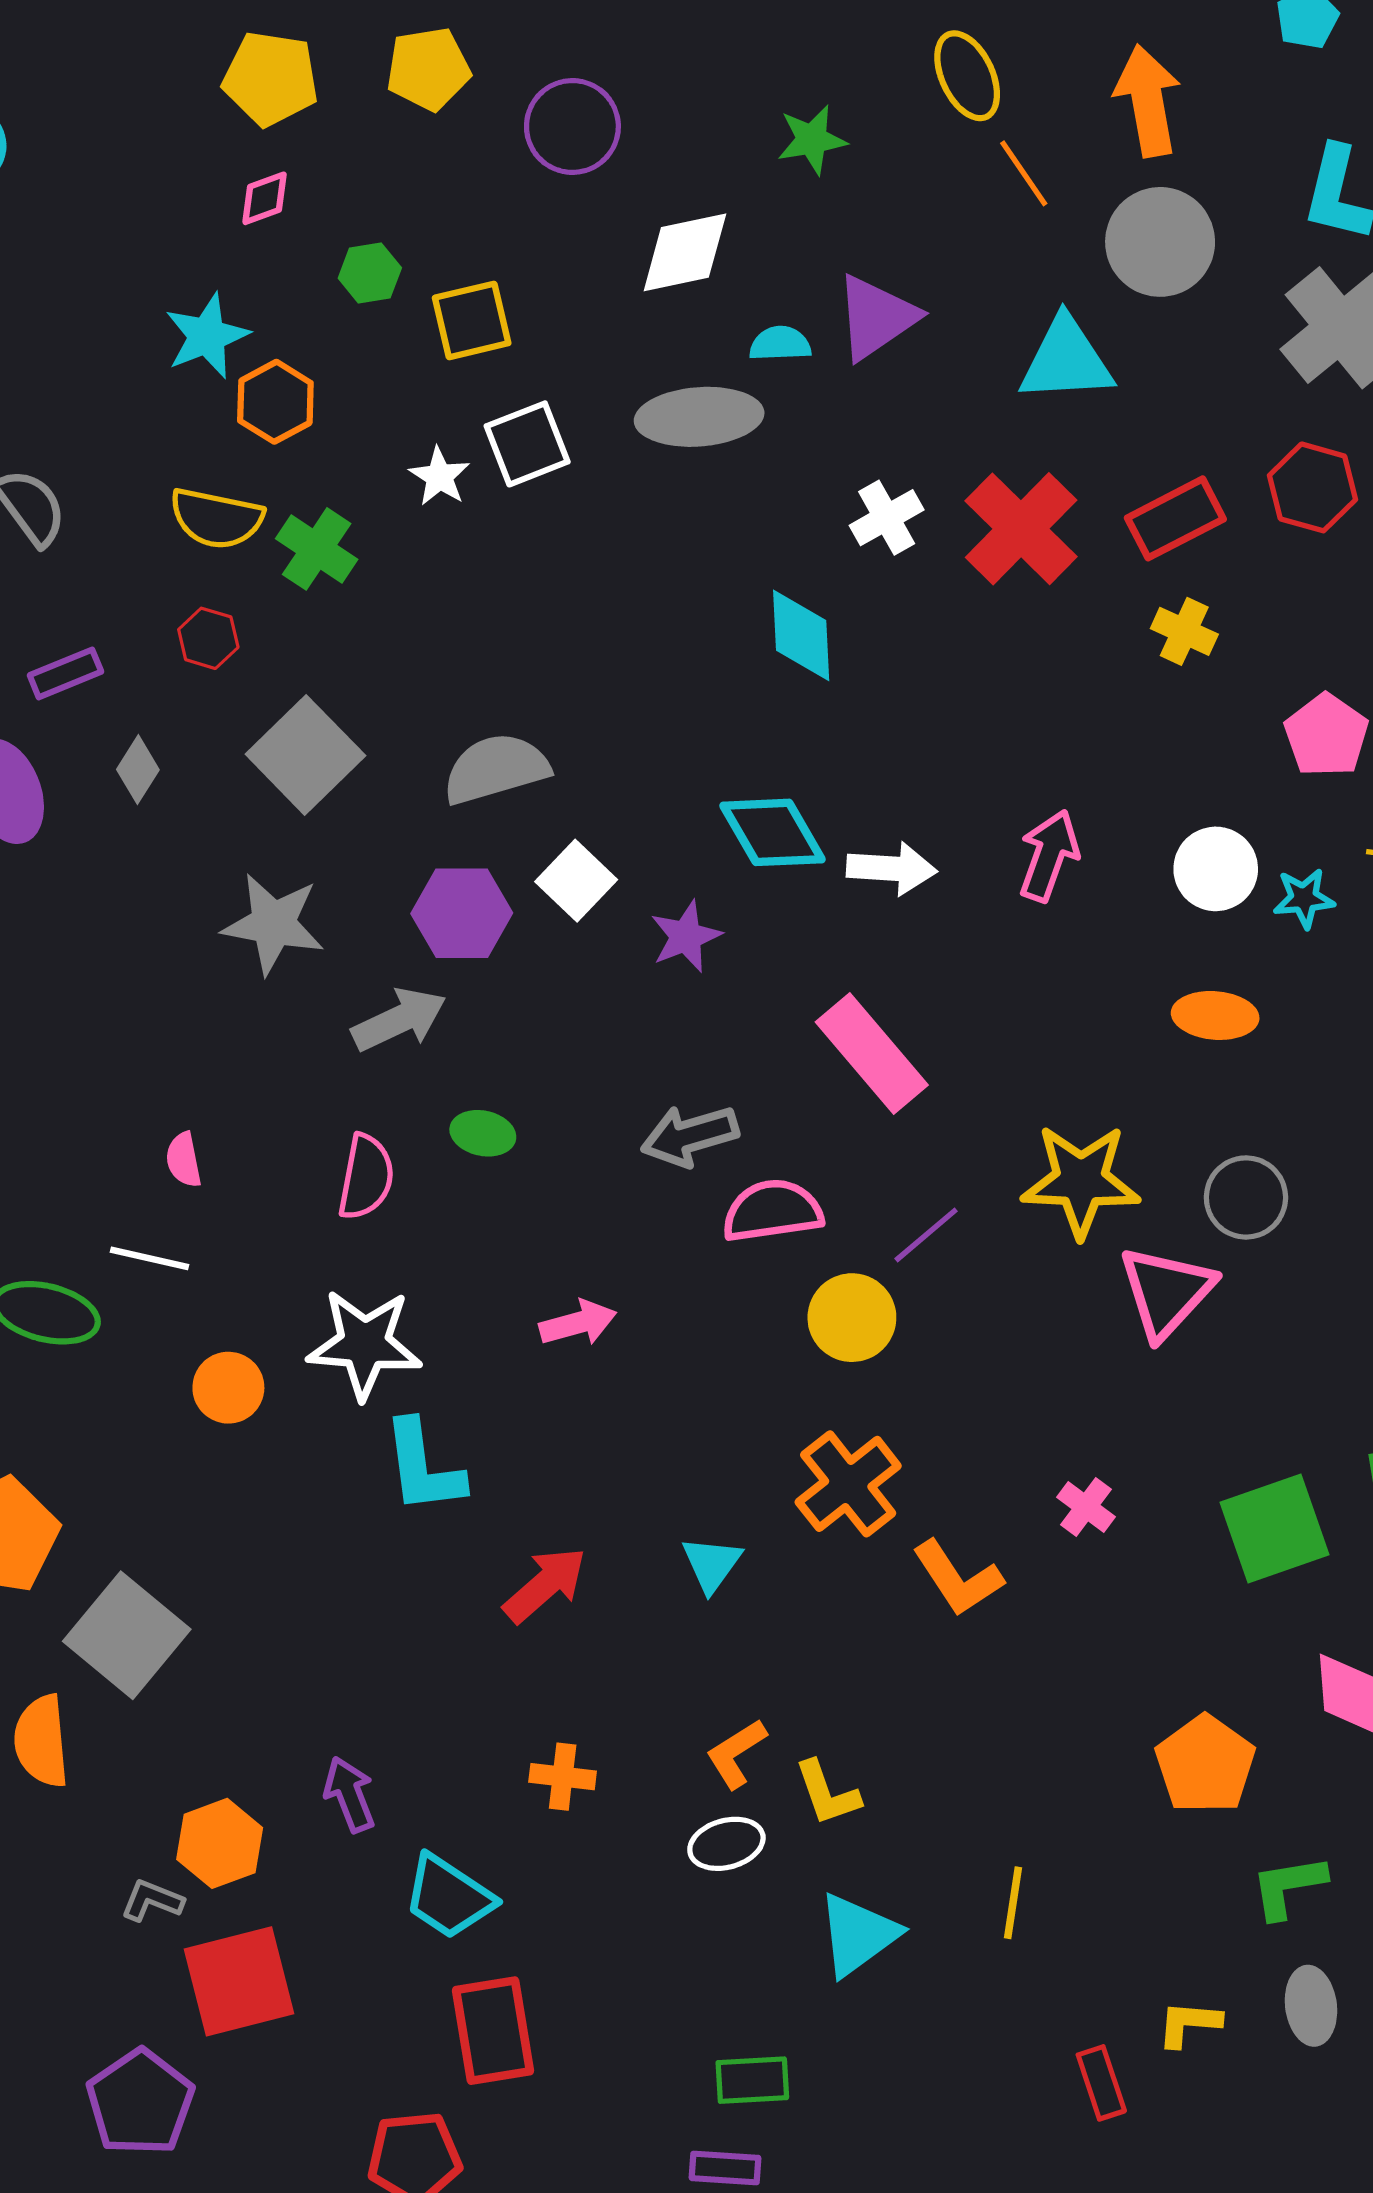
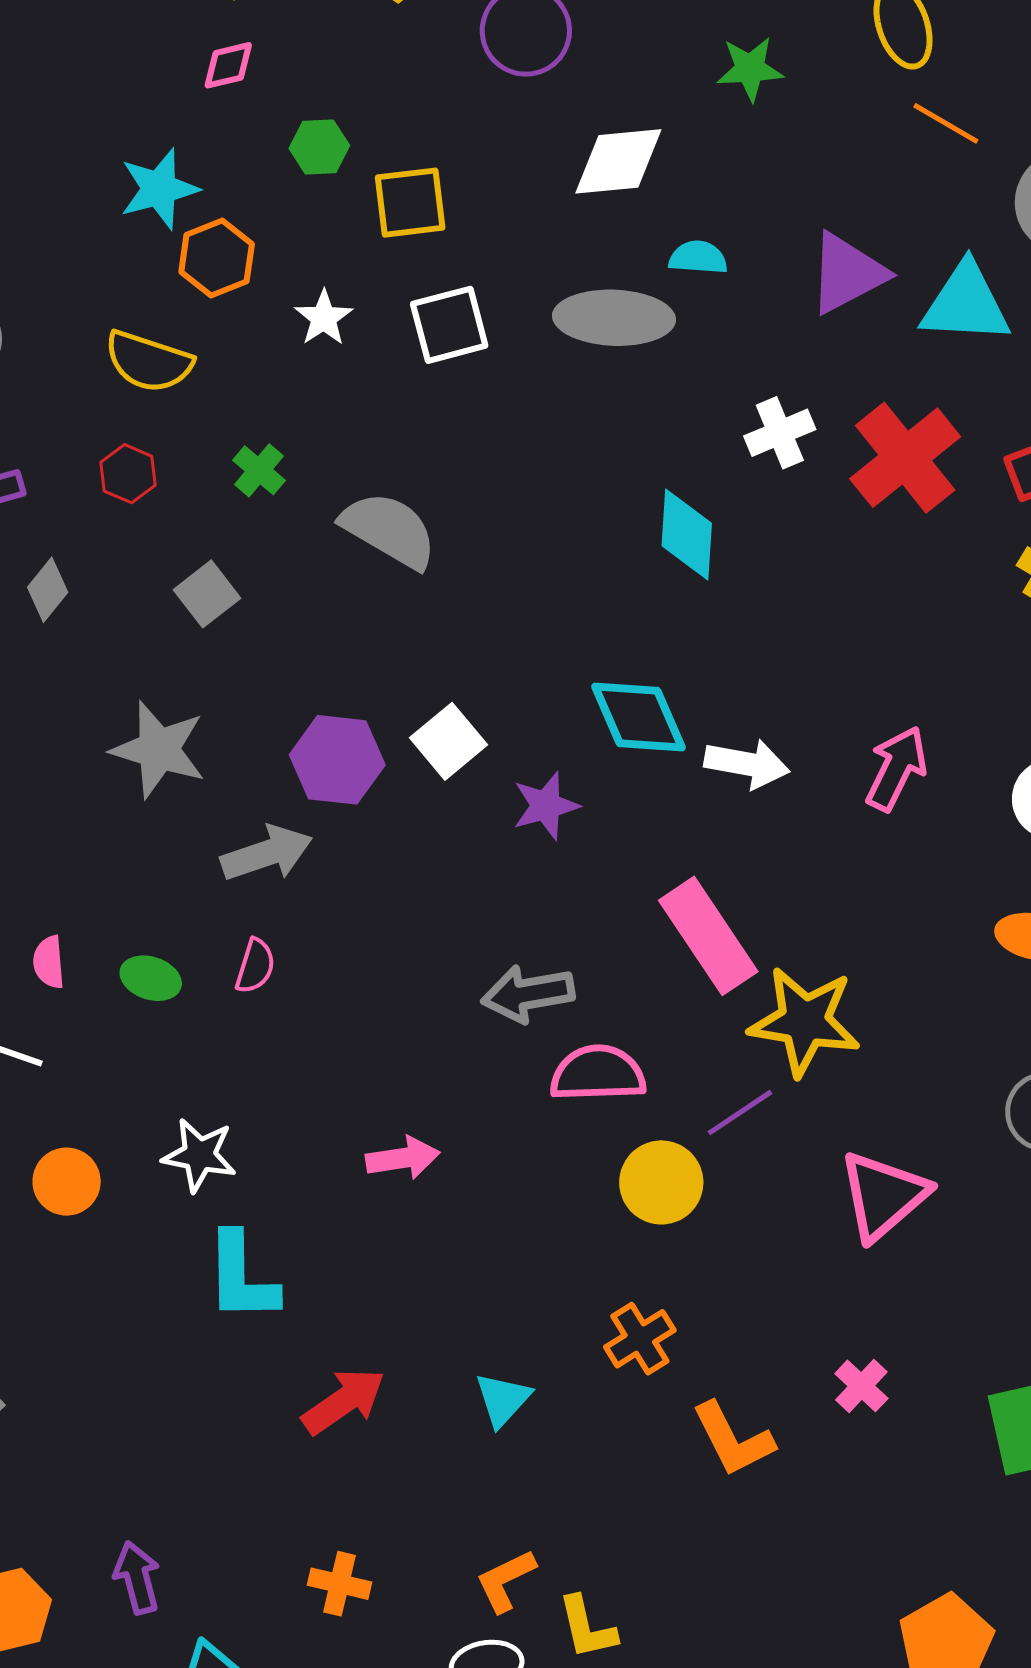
orange line: (1024, 173) -> (946, 123), turned -32
purple triangle: (876, 317) -> (847, 273), moved
white star: (439, 476) -> (324, 318), moved
green cross: (317, 549) -> (259, 470), moved, size x0.7
gray square: (305, 755) -> (207, 594), size x0.6
gray semicircle: (496, 769) -> (389, 530), moved, turned 40
green ellipse: (483, 1133) -> (151, 978), moved
pink semicircle: (366, 1177) -> (255, 966), moved, size x0.7
yellow star: (1081, 1181) -> (805, 1021), moved
pink triangle: (1166, 1292) -> (883, 1196), moved
white star: (364, 1344) -> (199, 1155), size x0.7
orange cross: (848, 1484) -> (640, 1339), size x0.7

